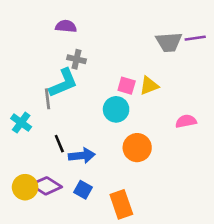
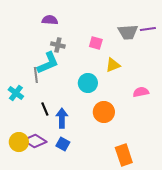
pink square: (127, 86) -> (96, 43), moved
blue arrow: (82, 156) -> (62, 118), turned -84
orange rectangle: (121, 204) -> (124, 155), moved

